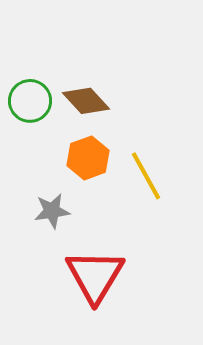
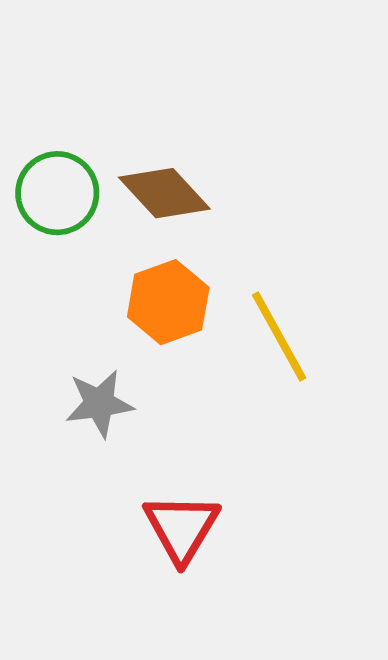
red triangle: (95, 276) -> (182, 528), size x0.7

